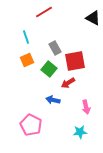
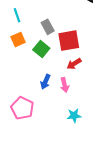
red arrow: (68, 83) -> (74, 64), moved
blue arrow: (53, 100) -> (46, 82), turned -80
pink arrow: (86, 107) -> (65, 85), moved

